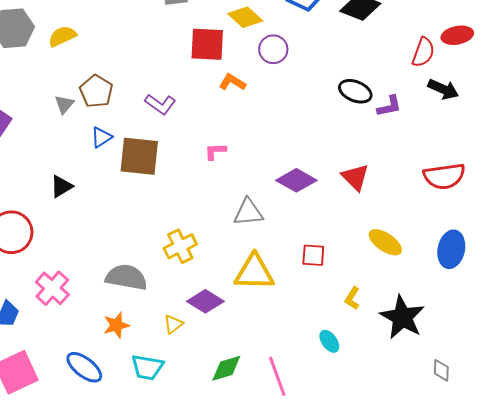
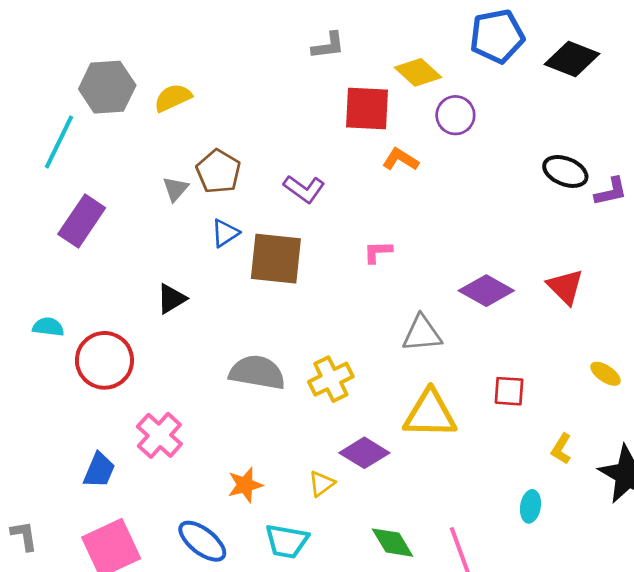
yellow ellipse: (385, 242) -> (605, 374), size x0.7
gray semicircle: (126, 277) -> (257, 372), moved
cyan ellipse: (329, 341) -> (530, 506), turned 45
green diamond: (226, 368) -> (392, 543), turned 76

